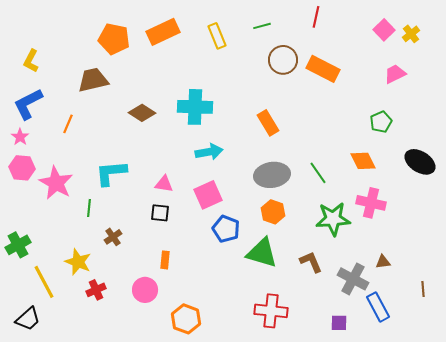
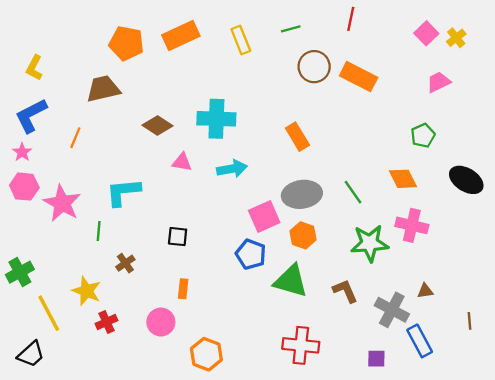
pink triangle: (164, 184) -> (182, 162), moved
pink square: (208, 195) -> (264, 217), moved

